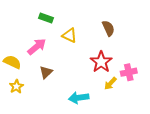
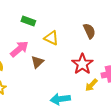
brown triangle: (46, 72) -> (37, 62), moved

